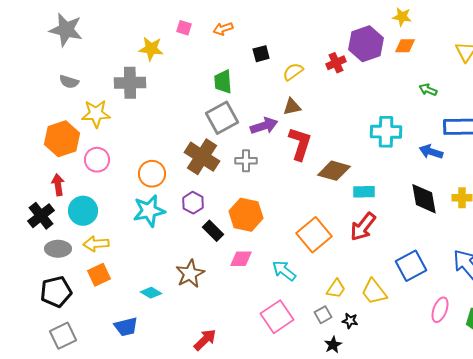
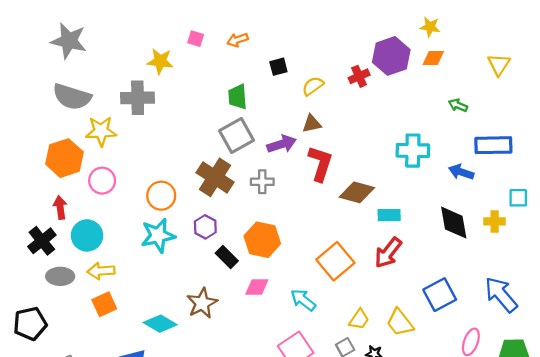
gray semicircle: (69, 82) -> (72, 97), size x1.8
black pentagon: (56, 292) -> (30, 324), moved
cyan diamond: (151, 293) -> (160, 324), size x1.4

